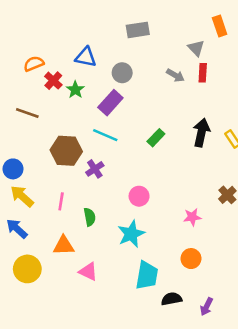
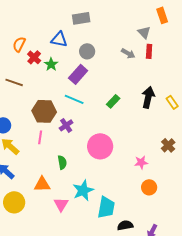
gray rectangle: (138, 30) -> (81, 18), moved
orange semicircle: (34, 64) -> (19, 44), turned -42
pink circle: (139, 196) -> (100, 146), size x1.6
pink line: (61, 201) -> (40, 137), moved
cyan star: (131, 234) -> (83, 190), moved
orange circle: (191, 259) -> (149, 187), moved
pink triangle: (88, 272) -> (61, 204), turned 35

